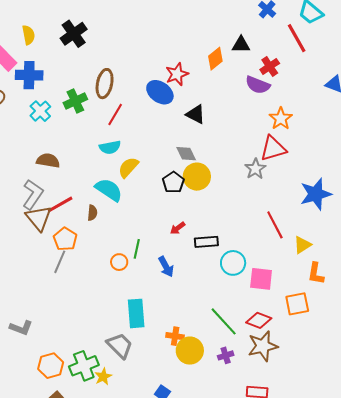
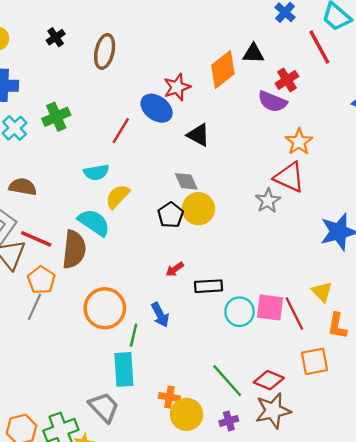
black cross: (74, 34) -> (56, 37), size x0.6
orange diamond: (215, 59) -> (223, 70), size x1.4
brown ellipse: (105, 84) -> (105, 51), moved
red line: (115, 115) -> (121, 131), moved
red triangle: (273, 149) -> (289, 177), turned 40
red line: (60, 204) -> (36, 239), turned 52
brown semicircle: (92, 213) -> (74, 249), size x2.0
red line: (275, 225) -> (294, 313), moved
yellow triangle: (302, 245) -> (322, 292), turned -42
green line: (137, 249) -> (134, 335), moved
orange circle: (119, 262) -> (105, 308), size x2.0
pink square: (261, 279) -> (270, 308), moved

